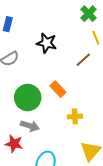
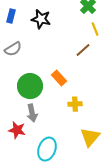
black star: (47, 43) -> (41, 19), moved
gray arrow: (30, 126) -> (32, 113), turned 60

